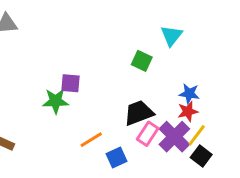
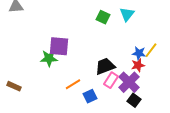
green square: (142, 61) -> (103, 17), moved
purple square: (70, 83) -> (59, 46), size x1.5
yellow line: (197, 135) -> (151, 50), moved
black square: (201, 156) -> (134, 100), moved

